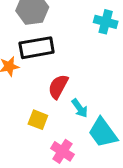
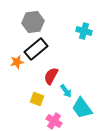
black rectangle: (37, 48) -> (36, 49), turned -30

